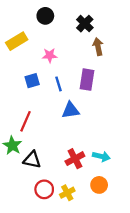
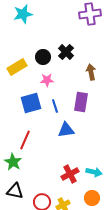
black circle: (45, 16) -> (43, 57), moved
black cross: (85, 24) -> (66, 52), moved
blue square: (32, 81) -> (31, 103), size x1.5
black triangle: (32, 160) -> (15, 191), moved

